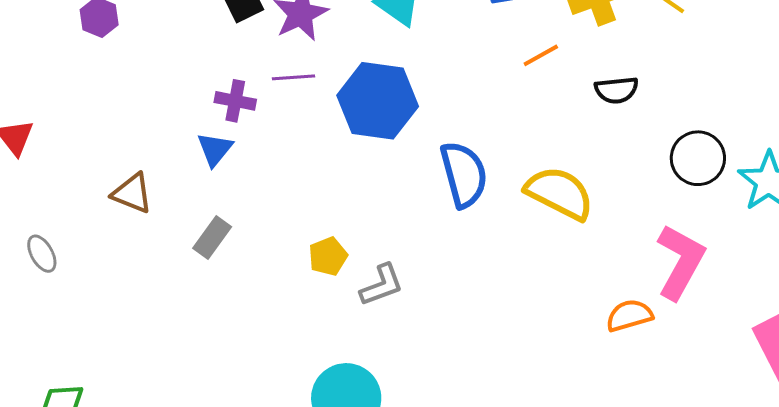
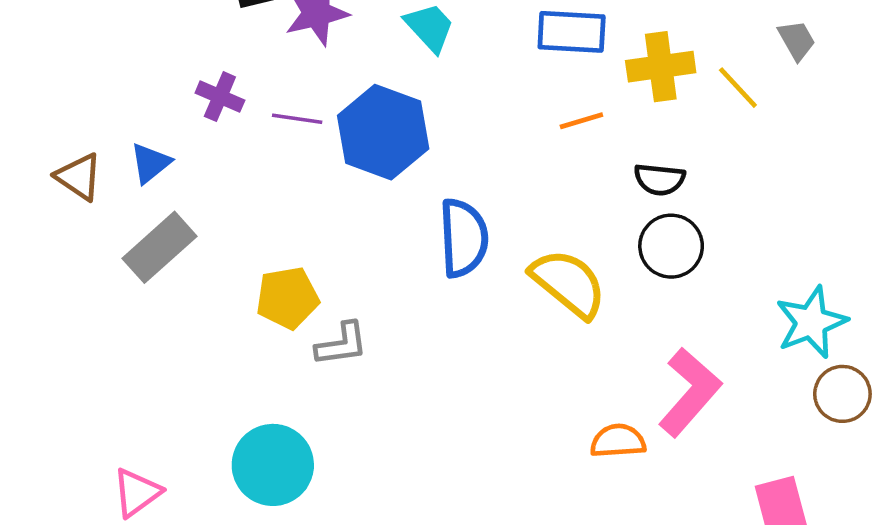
purple line: (293, 77) -> (297, 119), moved
blue triangle: (215, 149) -> (150, 163), moved
black circle: (698, 158) -> (671, 246), moved
gray rectangle: (212, 237) -> (159, 247), size x1.5
yellow pentagon: (328, 256) -> (287, 298), size x1.4

